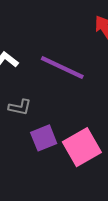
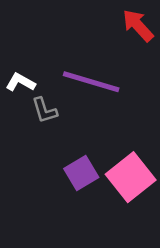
gray L-shape: (20, 107) -> (44, 110), moved, turned 70

